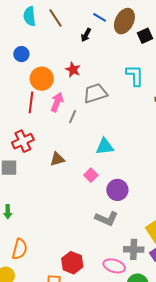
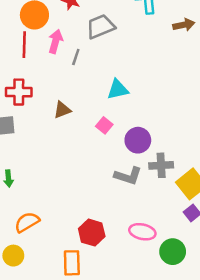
red cross: (23, 141) -> (19, 92), turned 30
orange semicircle: (20, 249) -> (27, 222), turned -130
gray cross: (134, 249) -> (161, 165), moved

